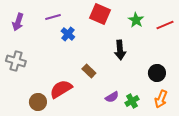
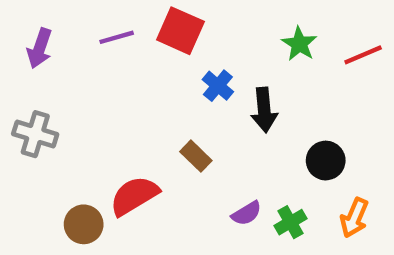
red square: (100, 14) -> (180, 31), moved
blue cross: (68, 34) -> (218, 86), moved
black circle: (157, 73) -> (326, 161), moved

